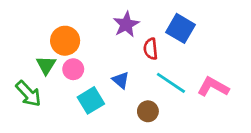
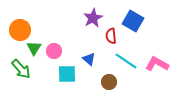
orange circle: (65, 41) -> (20, 30), moved
cyan square: (91, 100) -> (67, 74), turned 30

